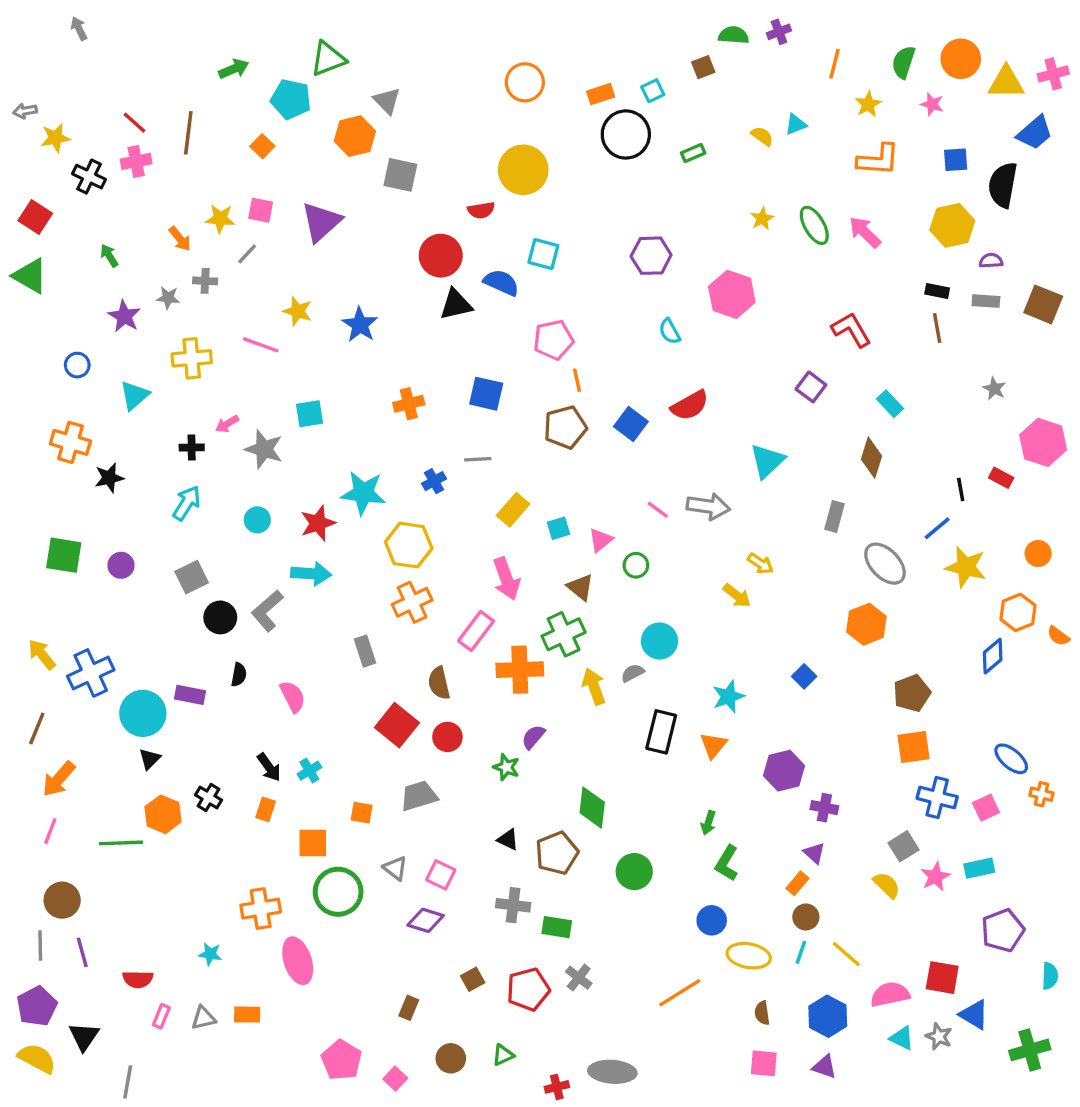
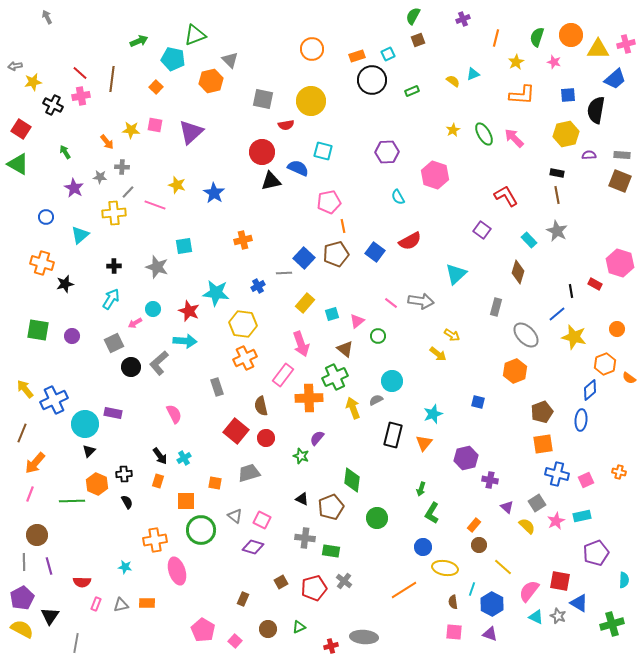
green semicircle: (734, 35) -> (413, 16), moved, turned -66
gray square: (400, 175) -> (263, 99), moved
gray line: (247, 254) -> (128, 192), moved
gray rectangle: (986, 301) -> (622, 155), moved
gray star: (994, 389) -> (557, 231), moved, size x1.5
blue square: (486, 394) -> (304, 258), moved, turned 30
pink arrow: (227, 424) -> (135, 323), moved
red star: (318, 523) -> (189, 311), turned -30
black semicircle: (239, 675) -> (127, 502), moved, turned -40
blue square: (804, 676) -> (478, 402), turned -32
blue ellipse: (1011, 759) -> (581, 420), moved, turned 55
black cross: (208, 798) -> (124, 474), turned -35
purple triangle: (814, 853) -> (507, 507), moved
cyan line: (801, 952) -> (472, 589), moved
pink semicircle: (890, 994) -> (529, 591), turned -40

